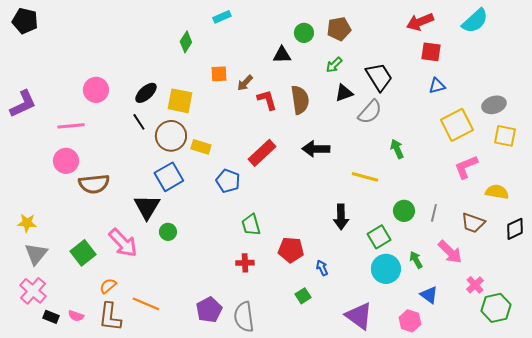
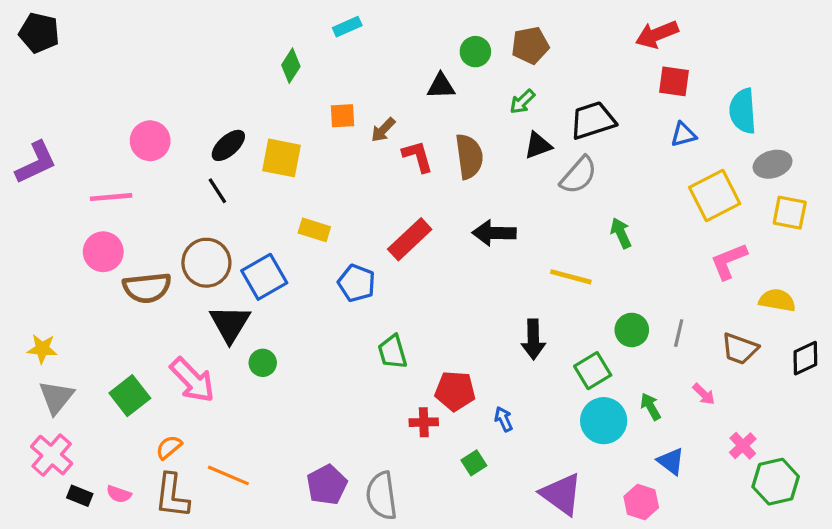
cyan semicircle: (475, 21) -> (743, 111), moved, turned 128
black trapezoid: (379, 77) -> (593, 120), turned -76
brown circle: (171, 136) -> (206, 263), moved
pink arrow: (450, 252) -> (704, 394), size x0.6
red cross: (245, 263) -> (424, 422), moved

